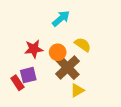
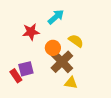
red star: (34, 49) -> (31, 32), moved
yellow triangle: (77, 90) -> (71, 83), turned 40

